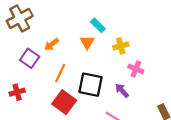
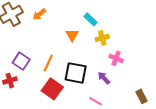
cyan rectangle: (98, 25) -> (91, 19), moved
orange arrow: (52, 44) -> (39, 14), moved
purple square: (30, 58) -> (21, 61), moved

